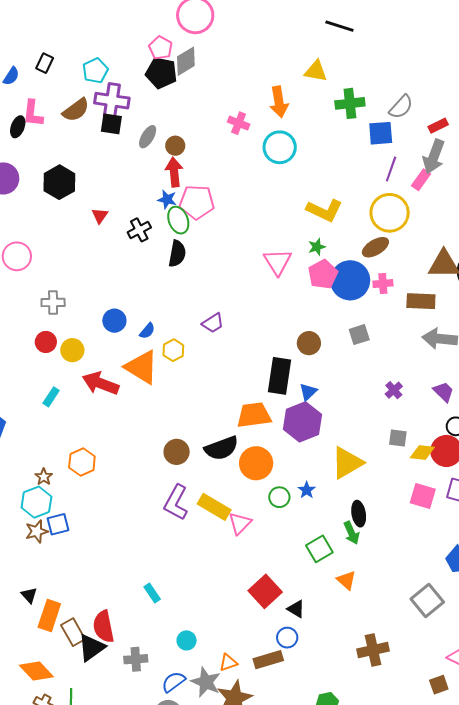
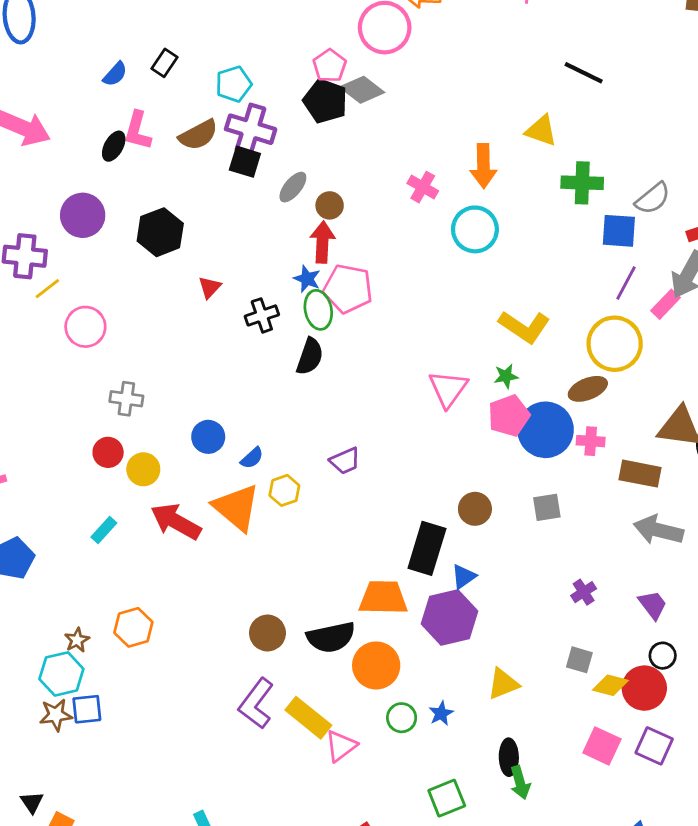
gray diamond: (186, 61) -> (362, 90), turned 60
yellow triangle: (347, 463) -> (503, 684), size x0.7
green arrow: (351, 533) -> (520, 783), moved

